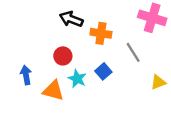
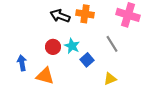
orange cross: (101, 33) -> (85, 14), moved
cyan star: (77, 79) -> (72, 46), moved
yellow triangle: (158, 82) -> (110, 79), moved

